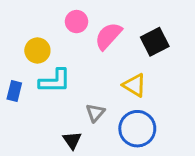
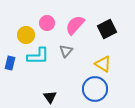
pink circle: (77, 22) -> (47, 23), moved
yellow triangle: (134, 85) -> (103, 64), moved
gray triangle: (95, 113) -> (66, 51), moved

